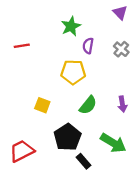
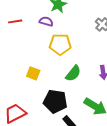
purple semicircle: (88, 46) -> (46, 21), moved, turned 96
black pentagon: (67, 137) -> (55, 101), turned -30

